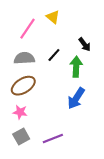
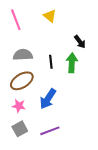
pink line: (27, 29) -> (16, 20), moved, turned -55
black line: (54, 55) -> (51, 62), moved, turned -48
blue arrow: (76, 98) -> (48, 99), moved

